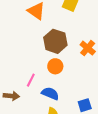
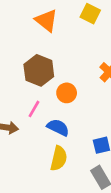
brown hexagon: (55, 41) -> (39, 70), moved

